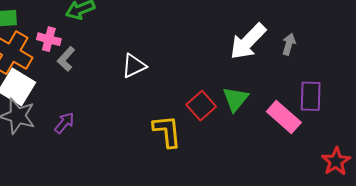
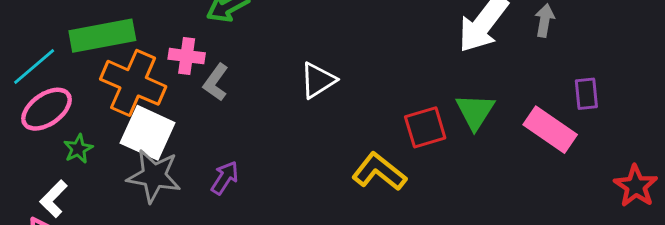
purple rectangle: (311, 96) -> (586, 94), size x0.7
red square: (201, 106) -> (425, 127), turned 32
yellow L-shape: (167, 131) -> (379, 172), turned -39

